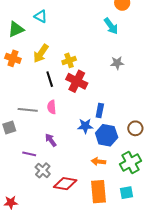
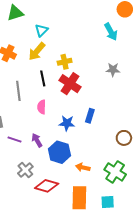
cyan triangle: (41, 16) -> (42, 30), moved, turned 40
green triangle: (16, 29) -> (15, 13), moved
gray line: (28, 110) -> (18, 91), moved, turned 72
blue star: (85, 126) -> (67, 123), moved
blue hexagon: (107, 135) -> (59, 152), moved
purple line: (29, 154) -> (15, 140), moved
green cross: (130, 162) -> (115, 172), turned -35

